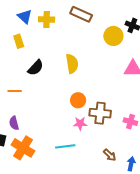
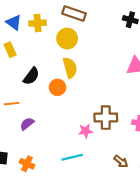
yellow circle: (113, 36) -> (67, 39), moved
orange circle: (78, 100) -> (57, 87), moved
purple semicircle: (14, 123) -> (27, 124), moved, turned 72
orange cross: (23, 148) -> (27, 164), size x0.6

